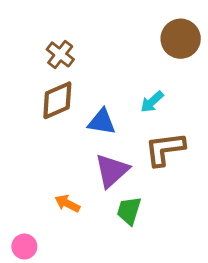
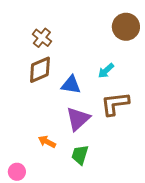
green trapezoid: (129, 211) -> (80, 155), moved

